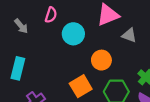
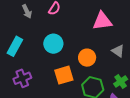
cyan circle: (73, 34) -> (53, 44), moved
gray triangle: (129, 35) -> (118, 51), moved

